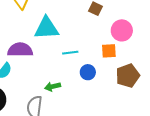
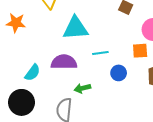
purple semicircle: (20, 50) -> (64, 62), moved

